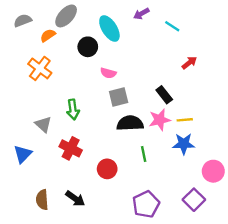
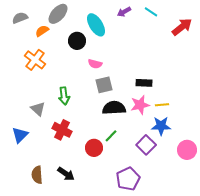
cyan line: (172, 26) -> (151, 12), moved
red arrow: (189, 63) -> (182, 27), moved, size x1.5
black rectangle: (164, 95) -> (144, 83), turned -49
green line: (144, 154) -> (111, 136), moved, turned 56
purple square: (194, 200) -> (146, 145), moved

